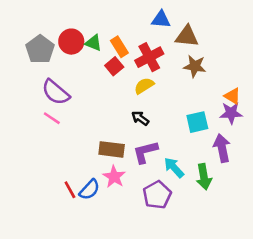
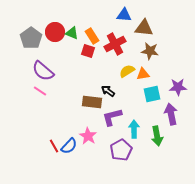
red square: (114, 66) -> (88, 51), turned -32
yellow semicircle: (144, 86) -> (127, 71), moved
orange triangle: (232, 96) -> (143, 74), moved, turned -40
brown rectangle: (112, 149) -> (92, 102), moved
cyan arrow: (174, 168) -> (134, 129), turned 42

